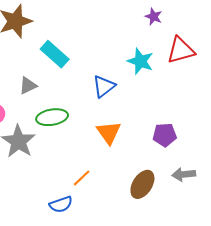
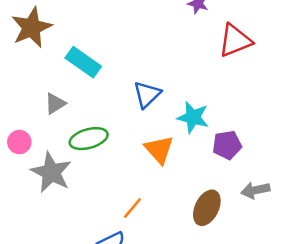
cyan star: (140, 61) -> (193, 117), moved

